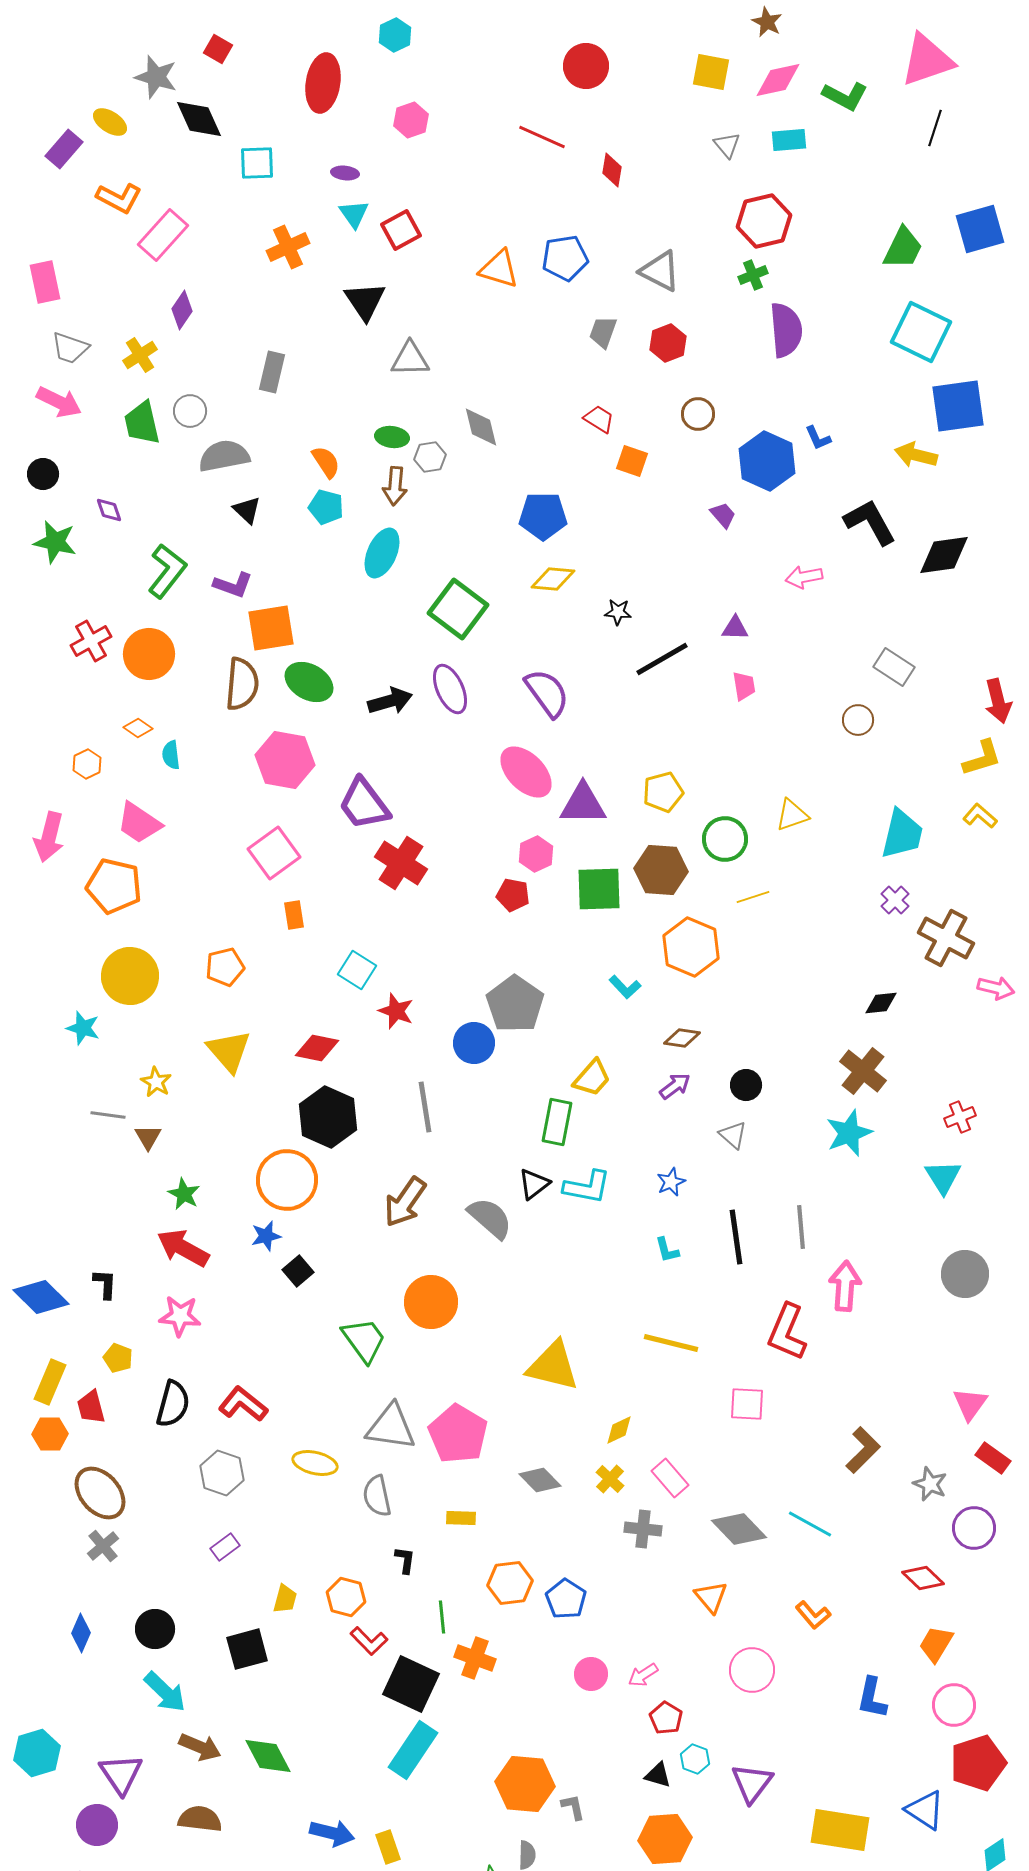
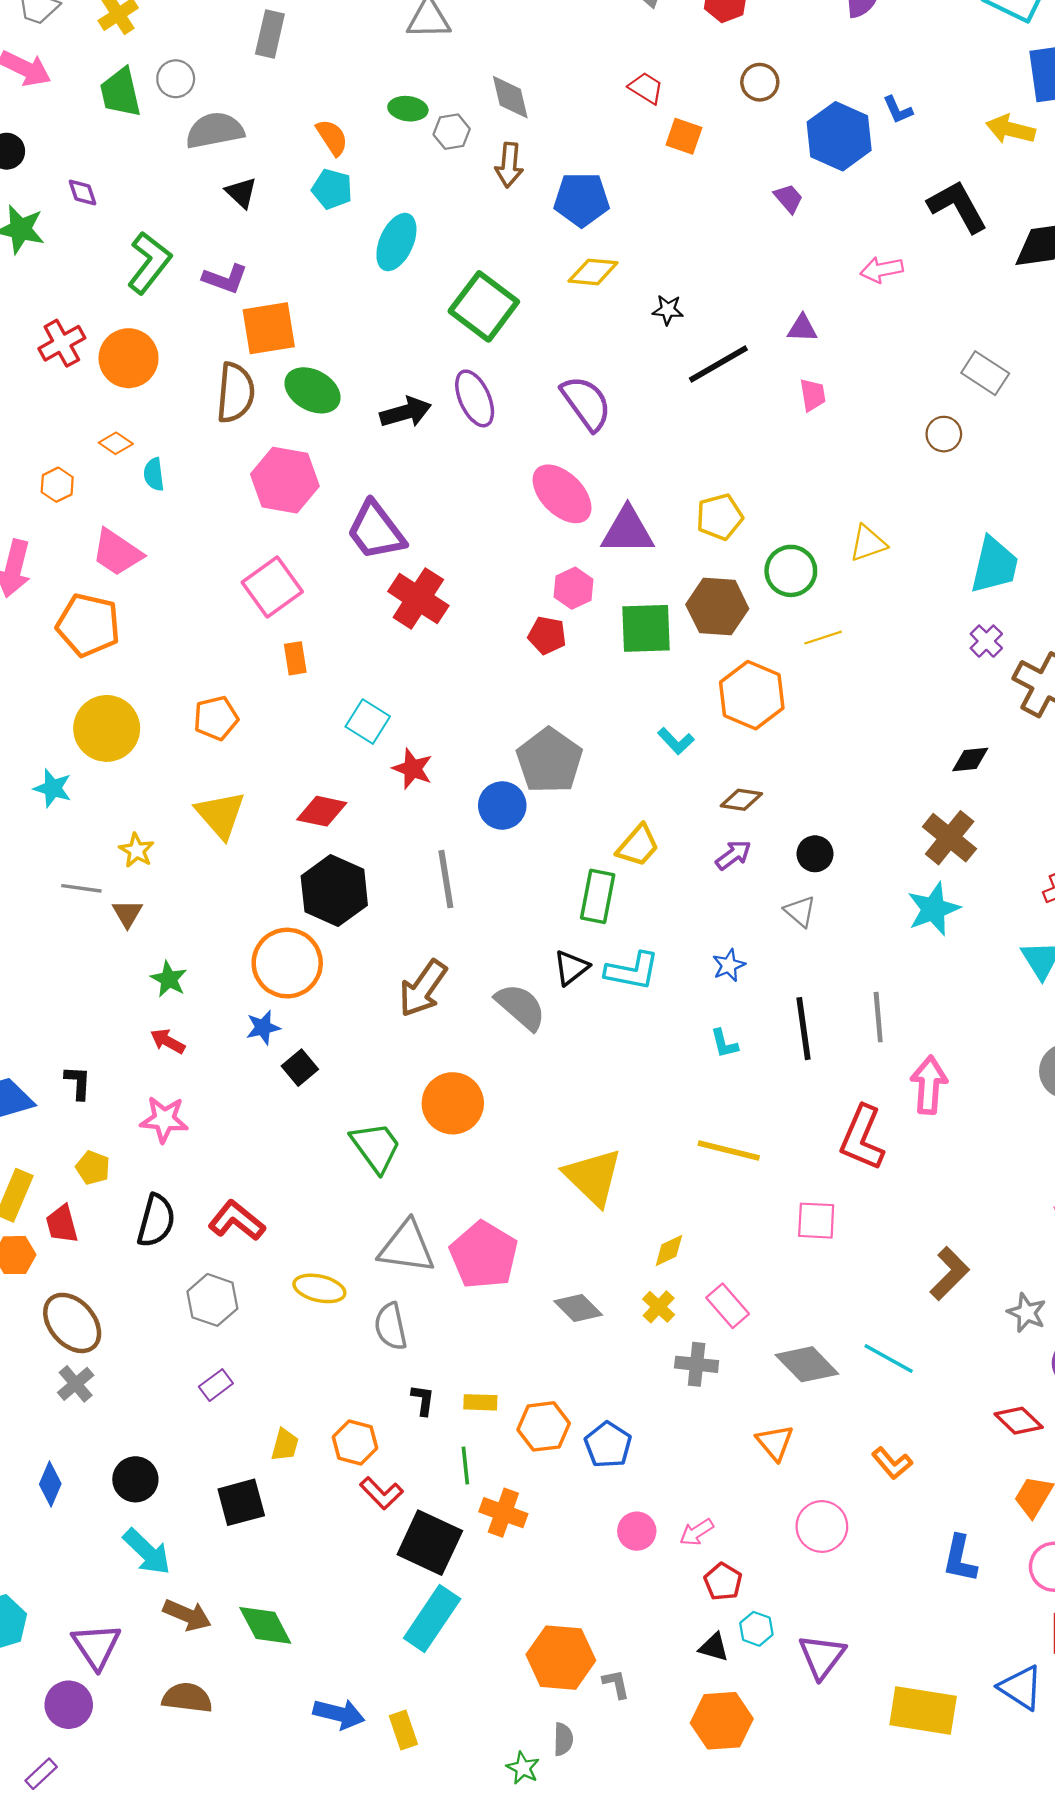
brown arrow: (395, 486) -> (509, 165), moved
red arrow: (183, 1248) -> (168, 1041), size x0.6
yellow triangle: (553, 1366) -> (593, 1177), turned 30
yellow rectangle: (461, 1518) -> (480, 1402), moved

